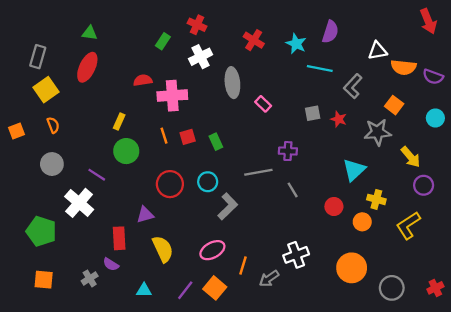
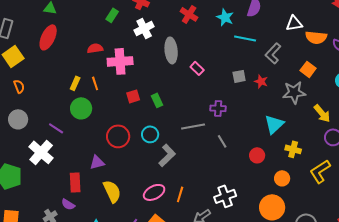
orange line: (164, 136) -> (95, 83), moved
orange circle: (362, 222) -> (282, 178), moved
orange line: (243, 265) -> (180, 194), moved

